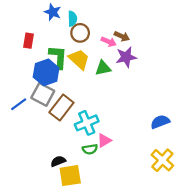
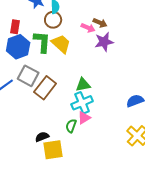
brown circle: (80, 33) -> (53, 20), moved
green triangle: (103, 68) -> (83, 85), moved
blue hexagon: (46, 72) -> (18, 47), moved
cyan cross: (87, 123) -> (82, 103), moved
green semicircle: (90, 149) -> (71, 126), turned 120

